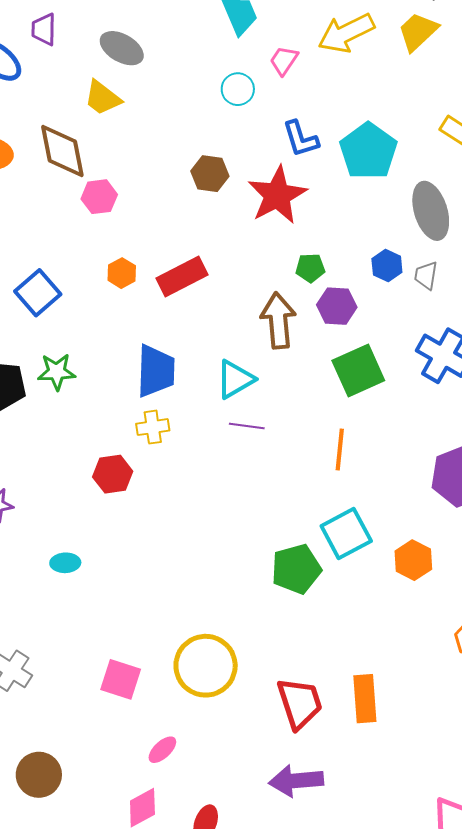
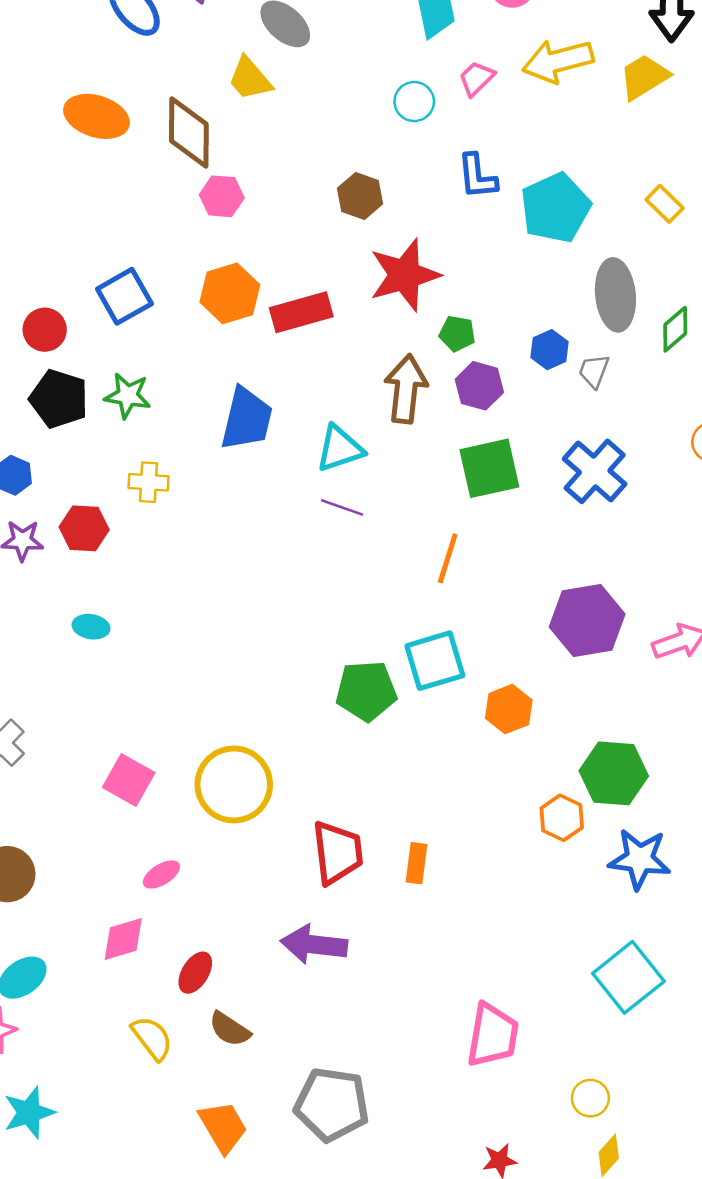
red star: (277, 195) -> (404, 275), moved
orange hexagon: (122, 273) -> (230, 293), size x1.6
yellow cross: (153, 427) -> (148, 482), moved
red hexagon: (113, 474) -> (84, 528), moved
orange rectangle: (365, 699) -> (417, 863), size x0.7

